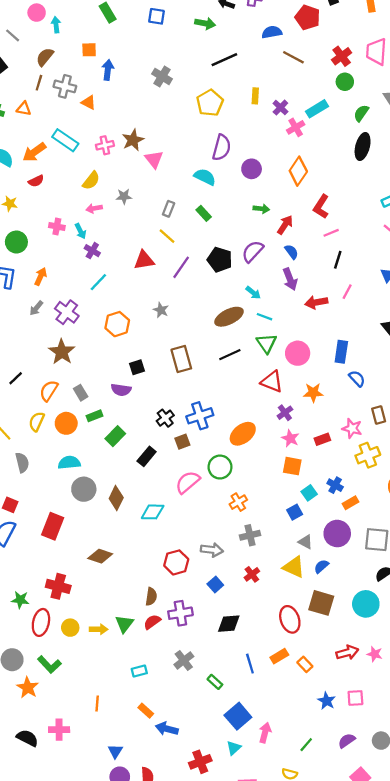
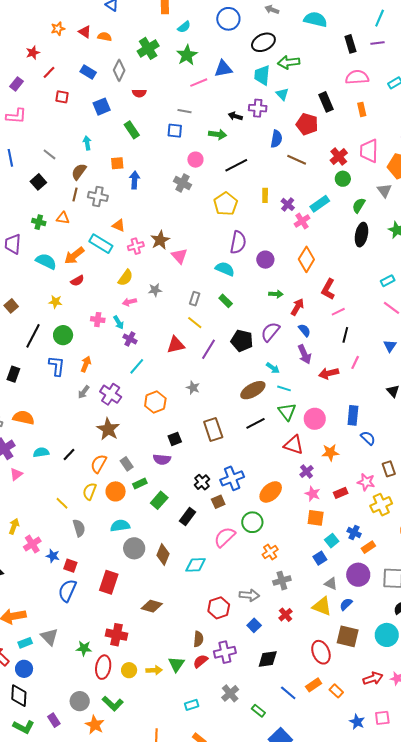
pink circle: (37, 13) -> (195, 160), moved
blue semicircle: (272, 32) -> (276, 139), turned 114
orange triangle: (88, 102) -> (119, 225), moved
blue line: (250, 664) -> (288, 693), turned -30

